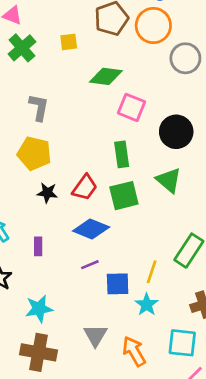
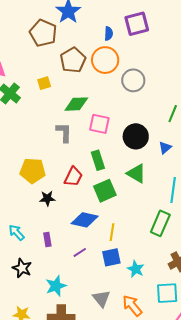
gray L-shape: (39, 107) -> (64, 132), moved
red trapezoid: (85, 187) -> (73, 177), moved
purple line: (90, 265) -> (80, 252), moved
yellow line: (152, 272) -> (112, 232), moved

